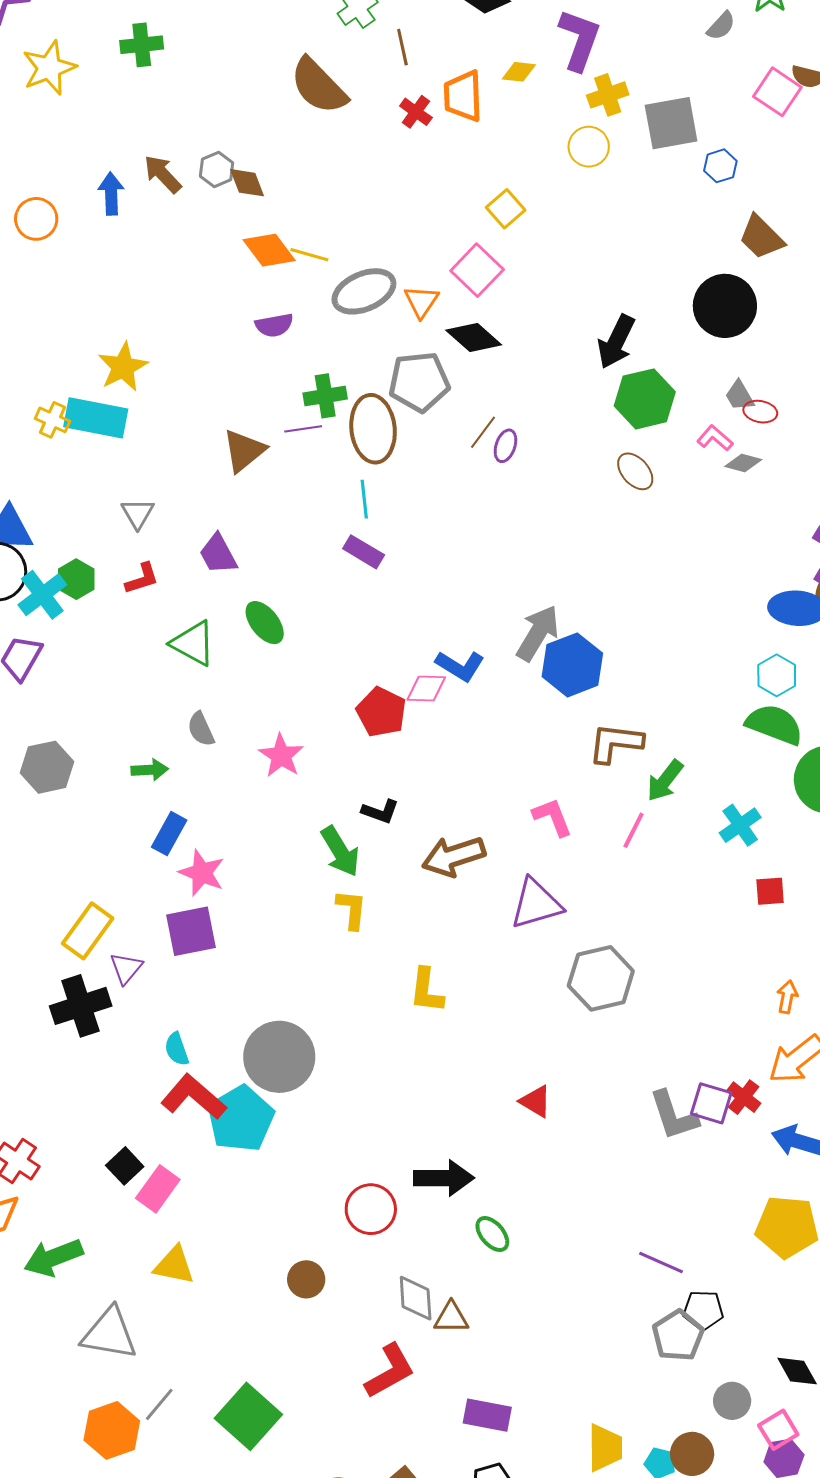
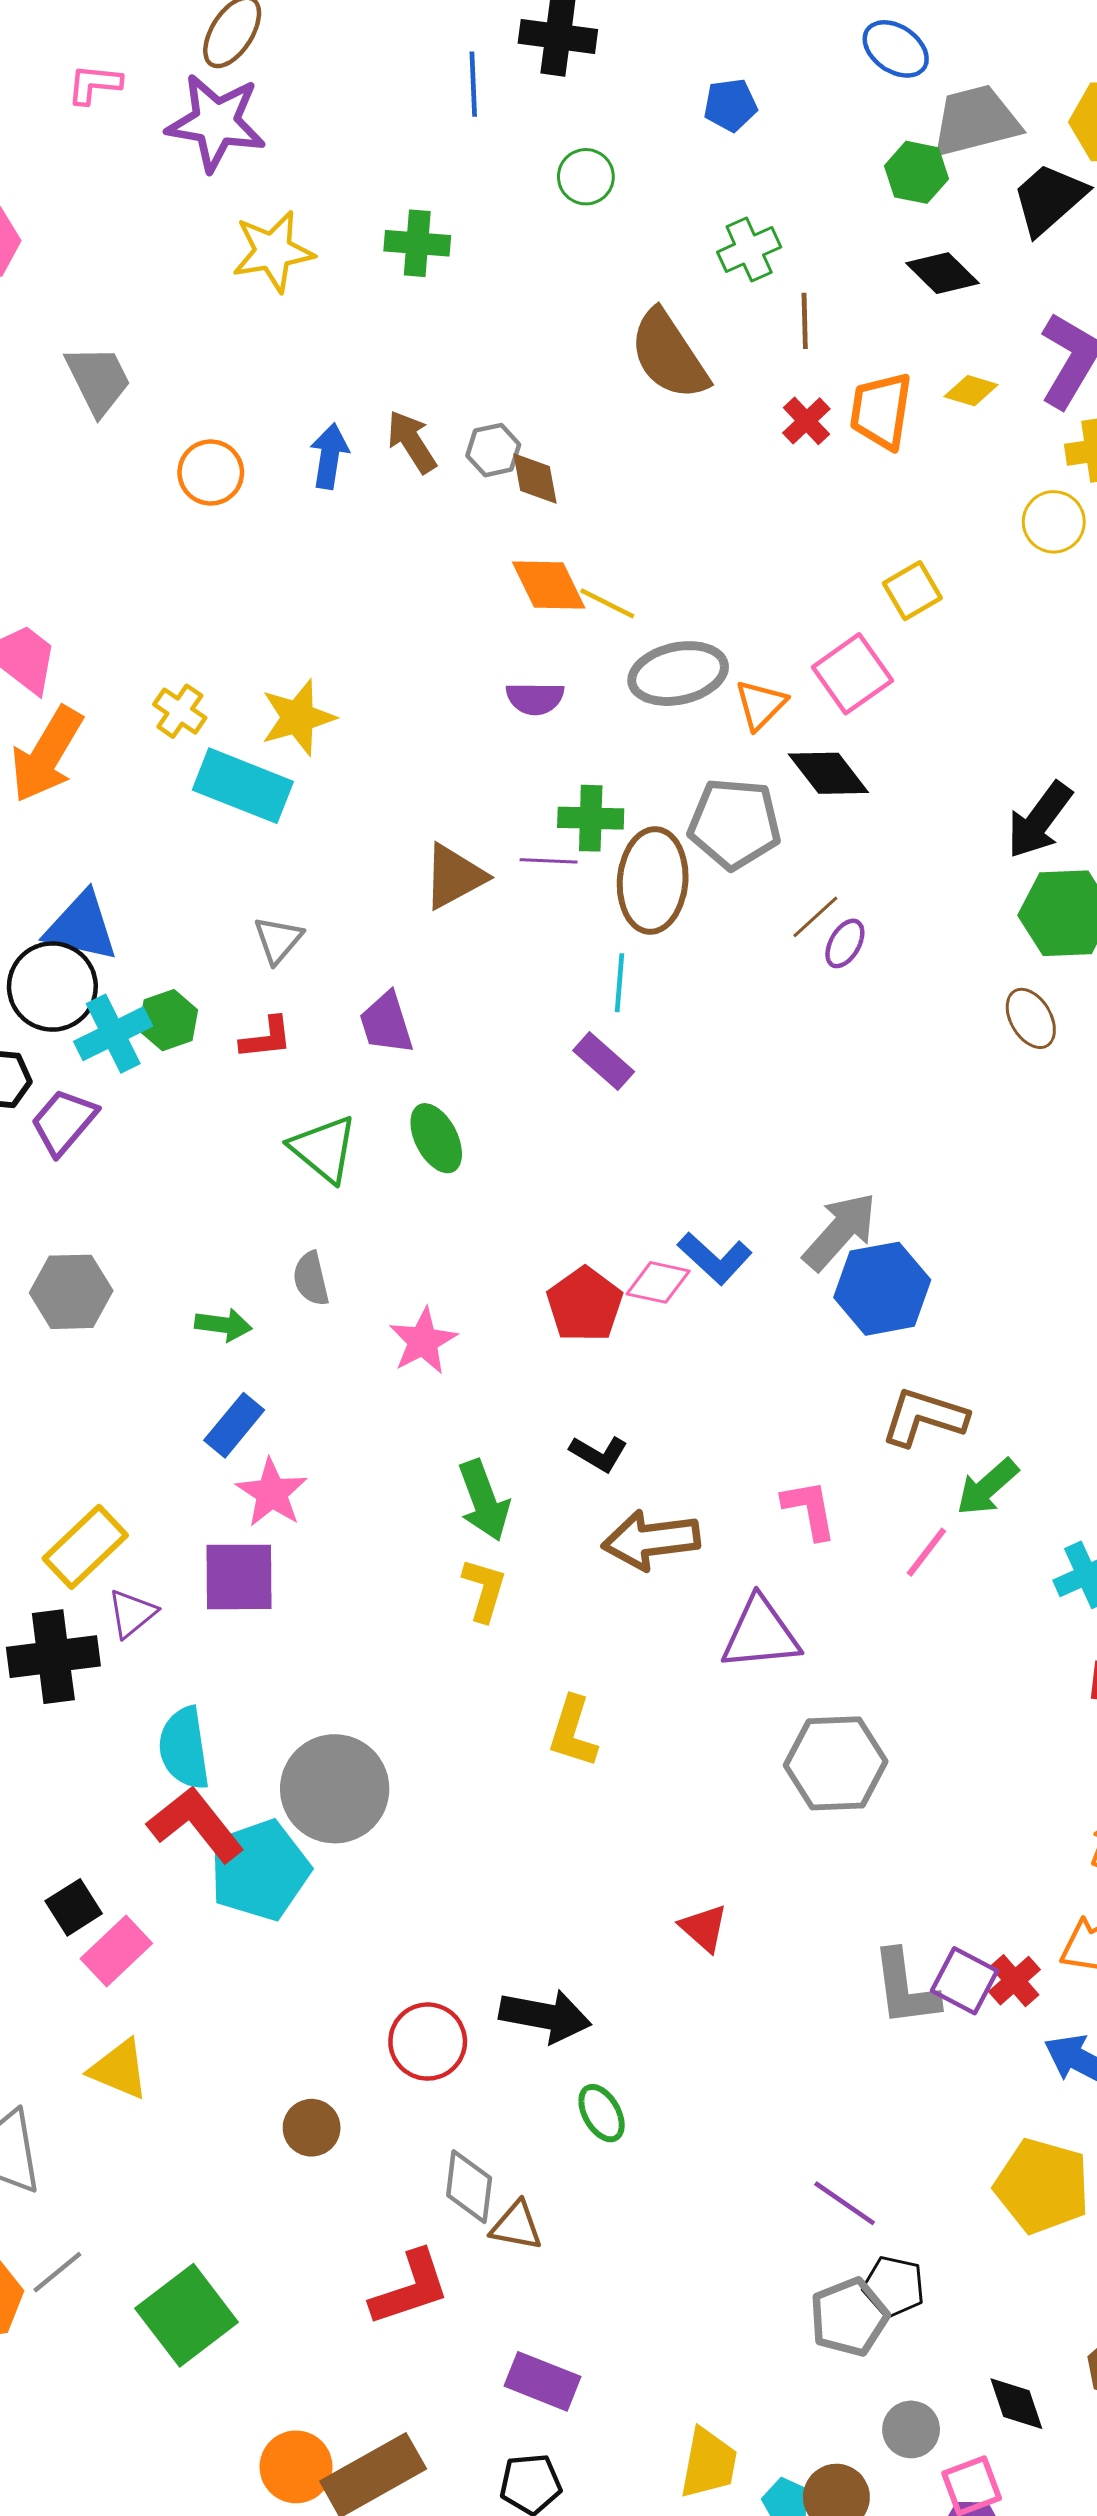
yellow cross: (52, 420) -> (180, 711), moved
black L-shape: (380, 811) -> (599, 1454), moved
cyan semicircle: (177, 1049) -> (184, 1748), size x1.6

